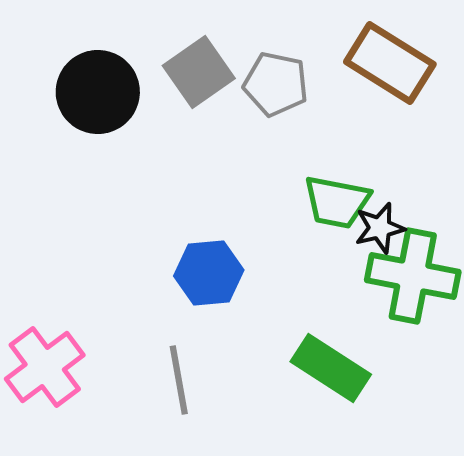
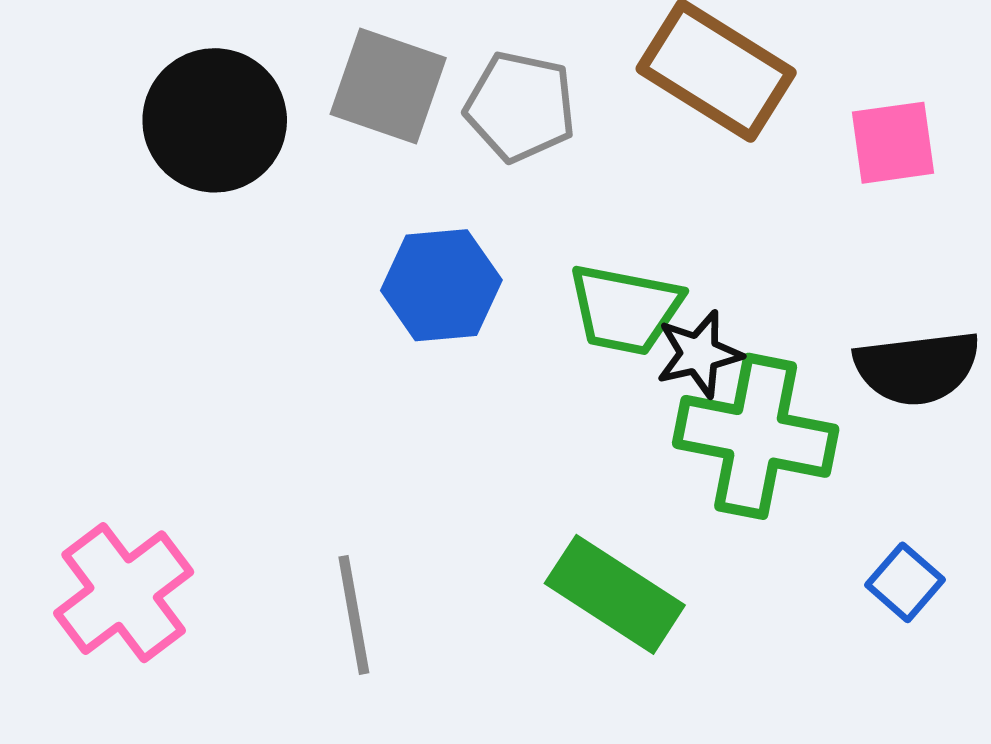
gray square: (199, 72) -> (388, 86), turned -36
blue hexagon: (209, 273) -> (441, 285), moved

